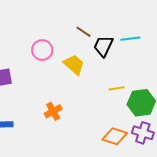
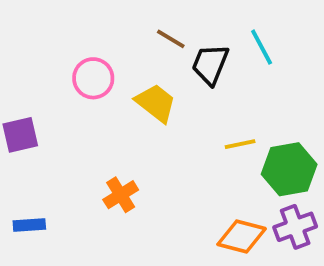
cyan line: (130, 39) -> (262, 47), turned 72
purple cross: (143, 133) -> (295, 227), turned -35

